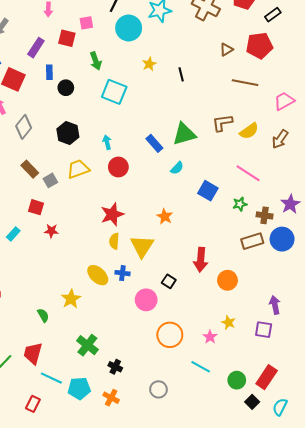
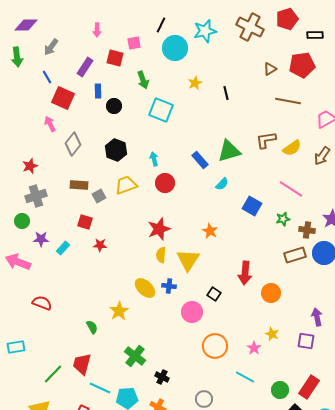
black rectangle: (273, 15) -> (315, 35), turned 35
brown rectangle: (30, 169) -> (79, 185), turned -42

